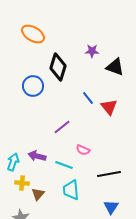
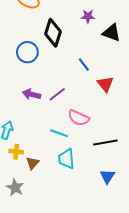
red triangle: (109, 107) -> (105, 84), moved
pink semicircle: (83, 150) -> (79, 118), size x1.5
purple arrow: (37, 156) -> (32, 94), moved

